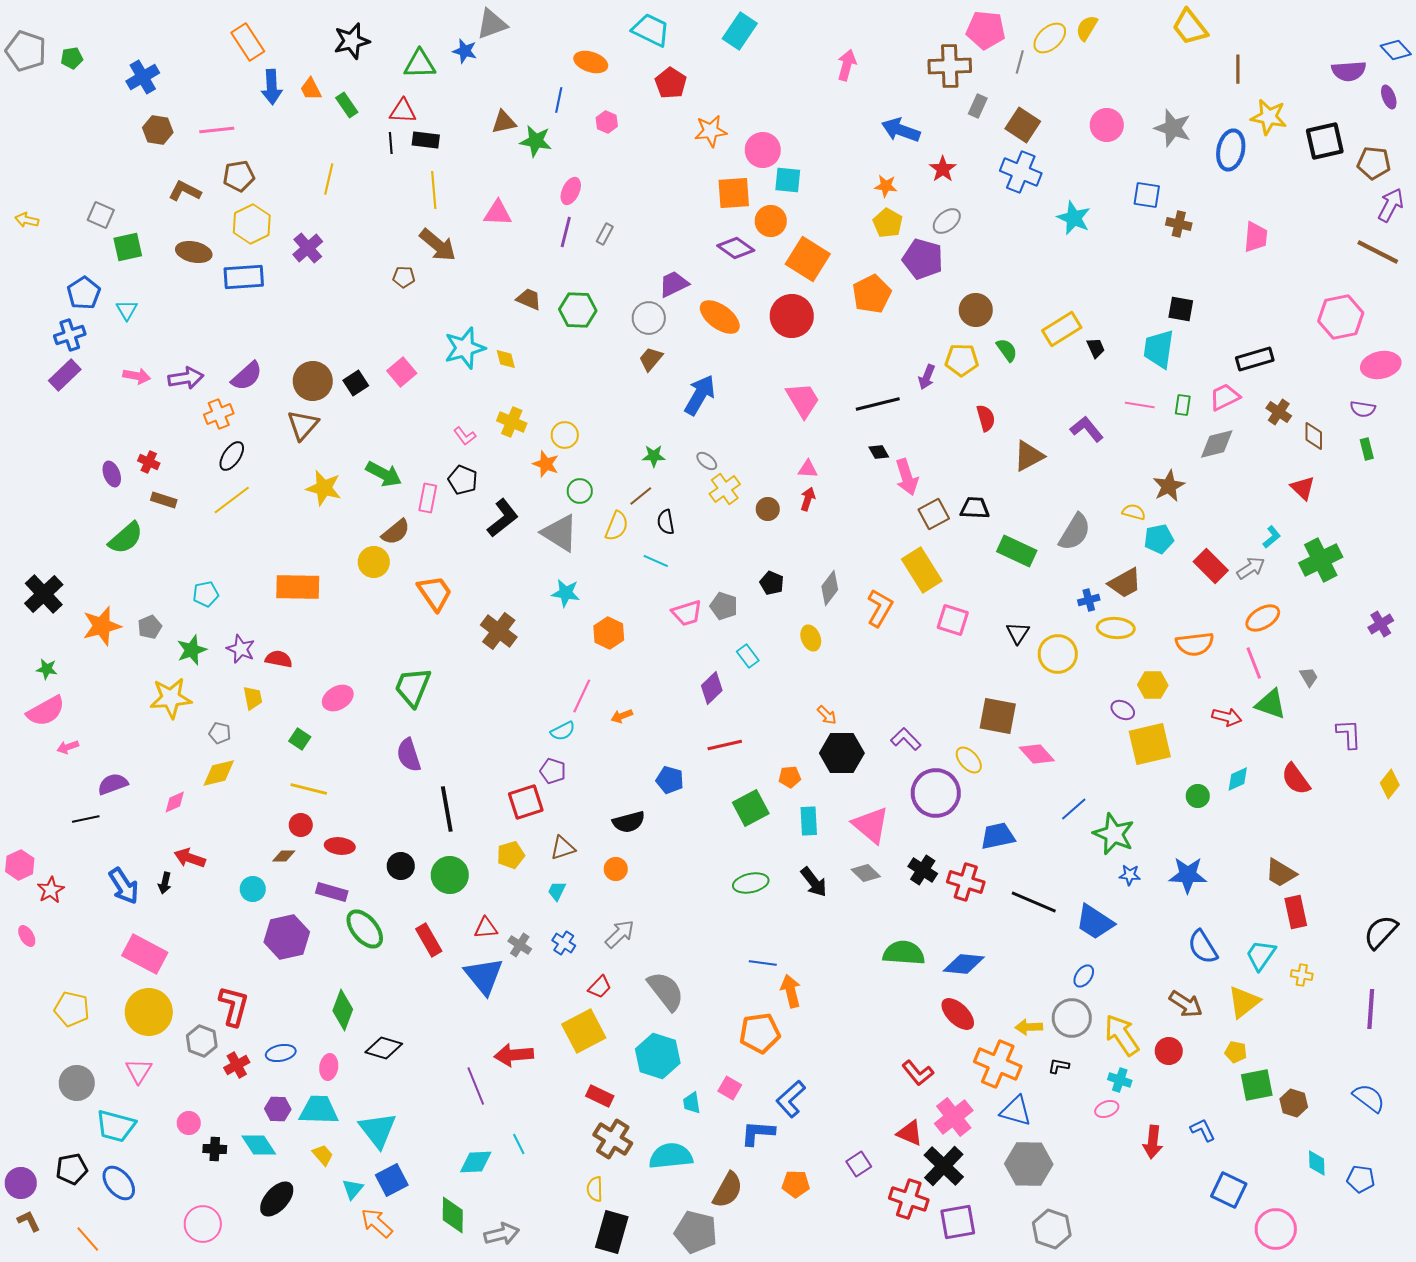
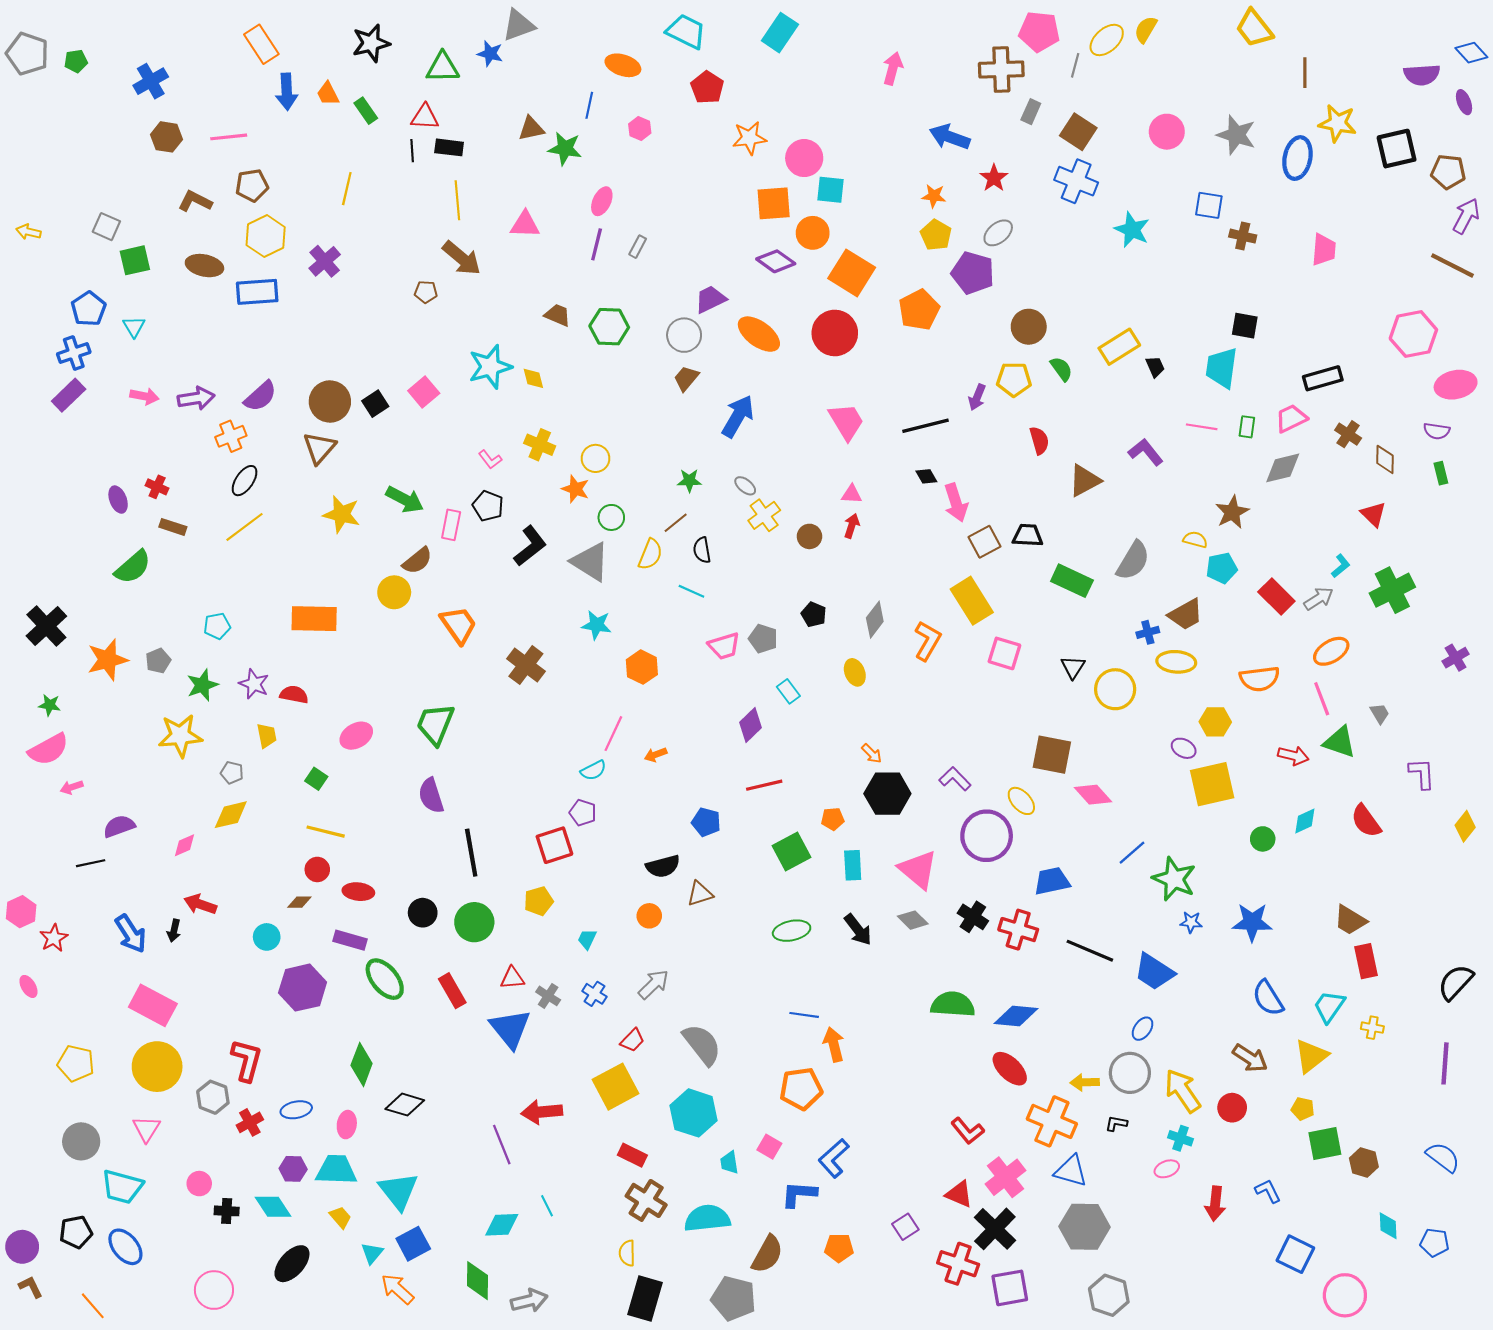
brown triangle: (563, 848) -> (700, 894), moved

